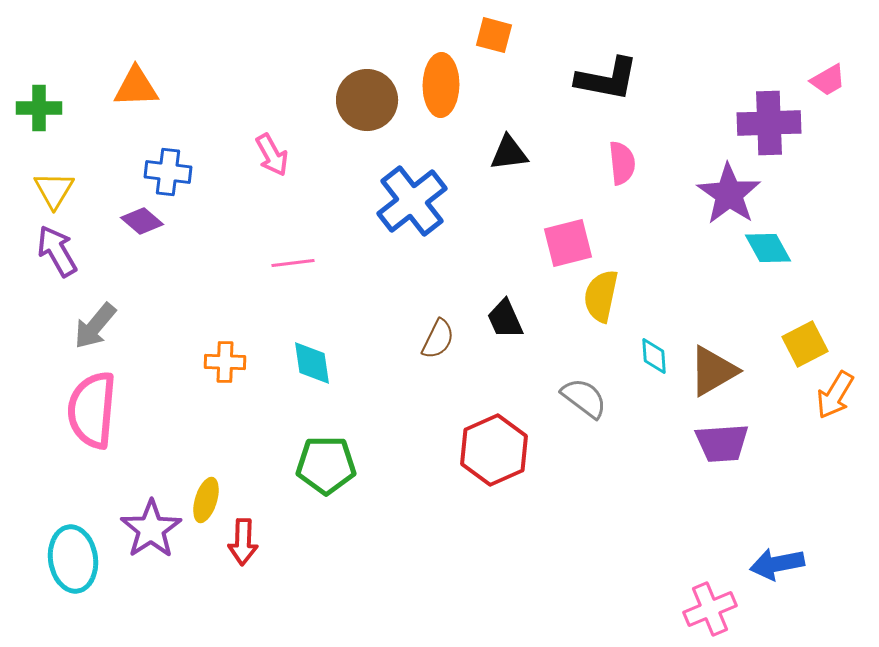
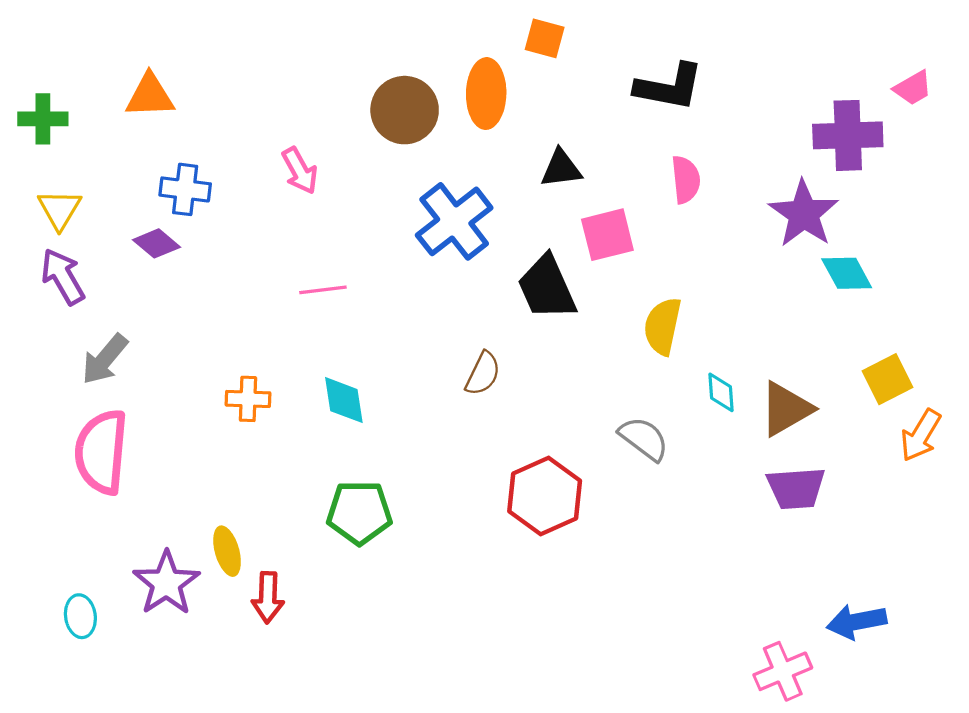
pink square: (568, 243) -> (607, 235), moved
black trapezoid: (505, 319) -> (547, 288), moved, size x1.5
yellow ellipse: (206, 500) -> (227, 551), turned -33
cyan ellipse: (73, 559) -> (80, 616), size x0.6

